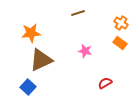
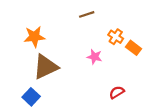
orange cross: (121, 23) -> (116, 37), moved

